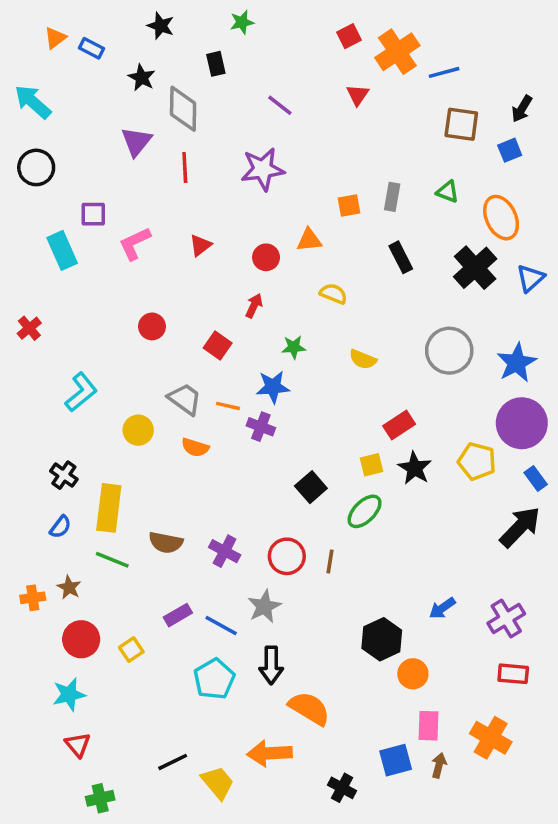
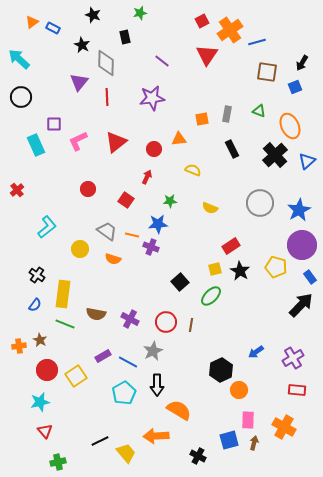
red triangle: (358, 95) -> (207, 55), size x1.6
red triangle: (200, 245) -> (116, 142), size x1.6
yellow square: (131, 650) -> (76, 376), size x1.5

